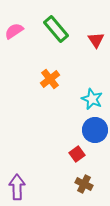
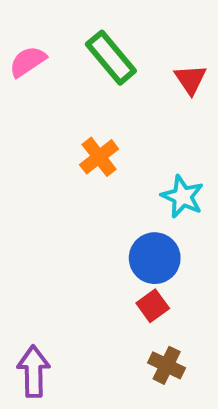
blue circle: (95, 130) -> (155, 258), moved

